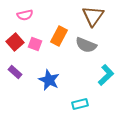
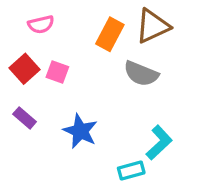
brown triangle: (93, 16) -> (153, 26), turned 30
orange rectangle: (59, 36) -> (110, 34), moved
cyan L-shape: (106, 75) -> (159, 143), moved

